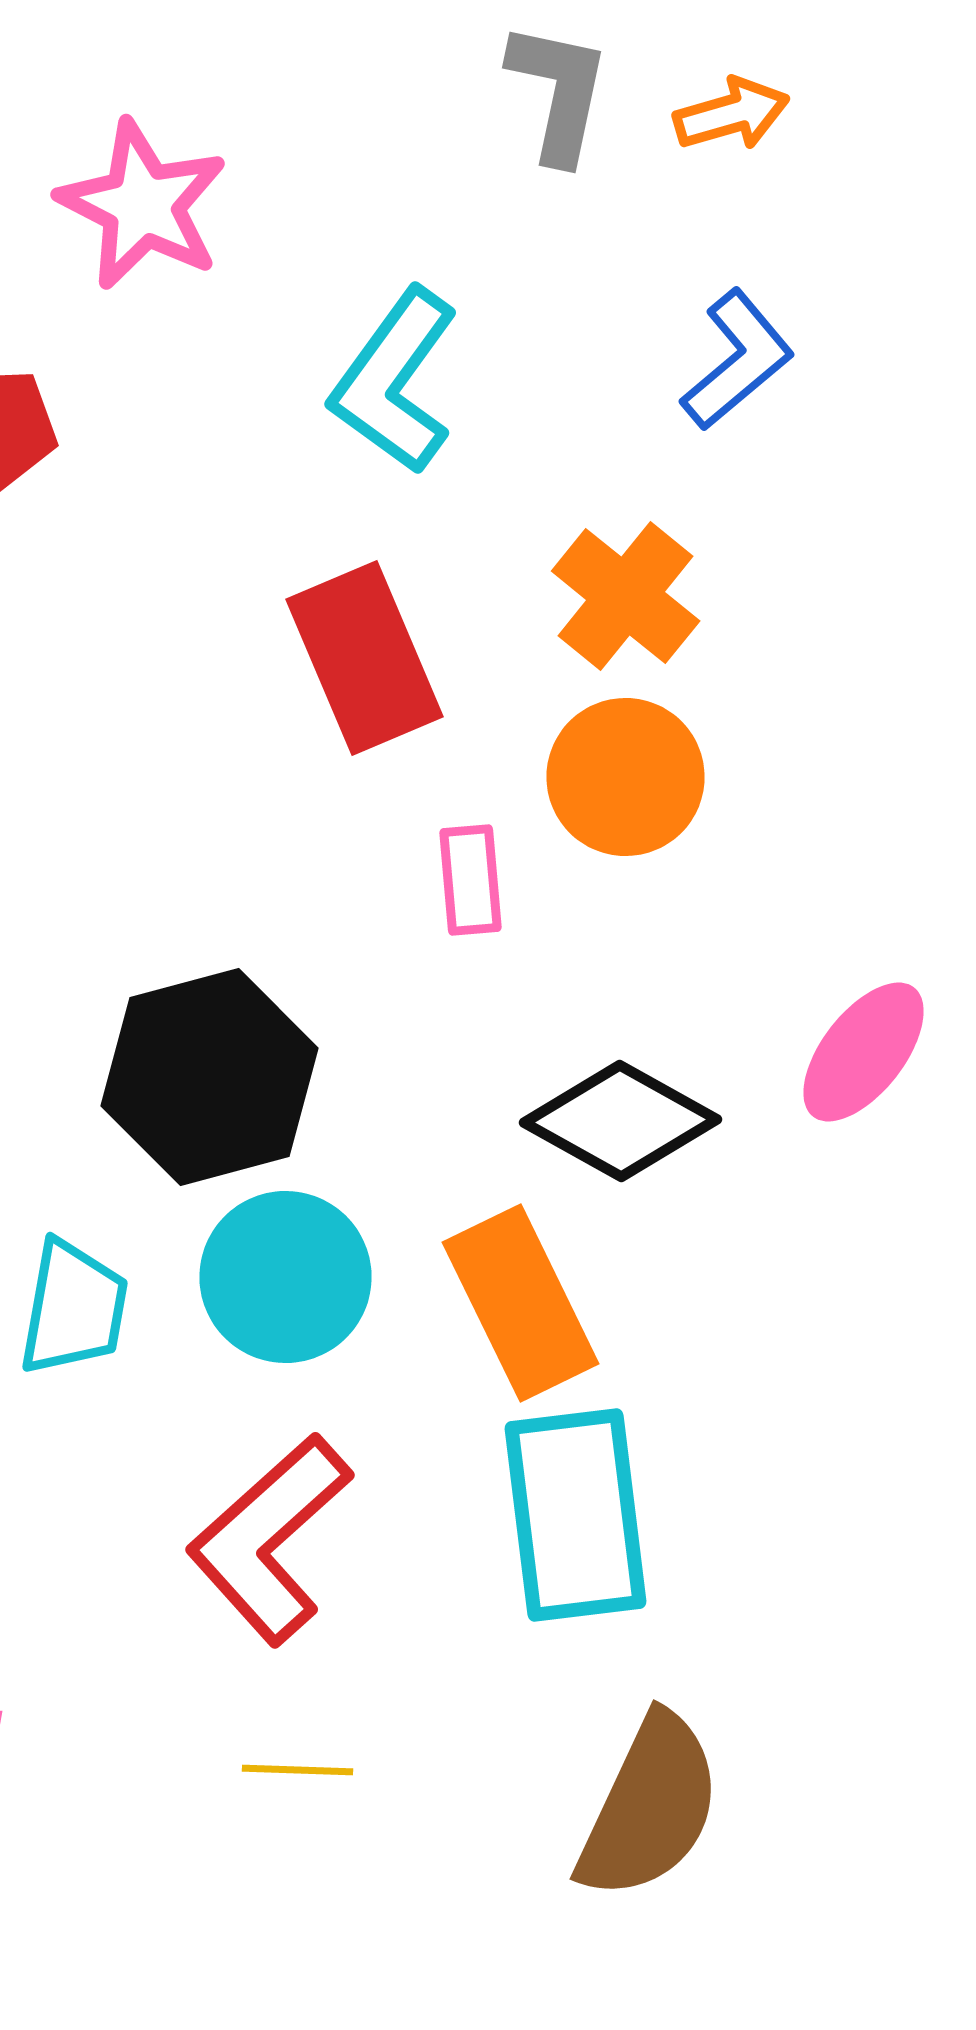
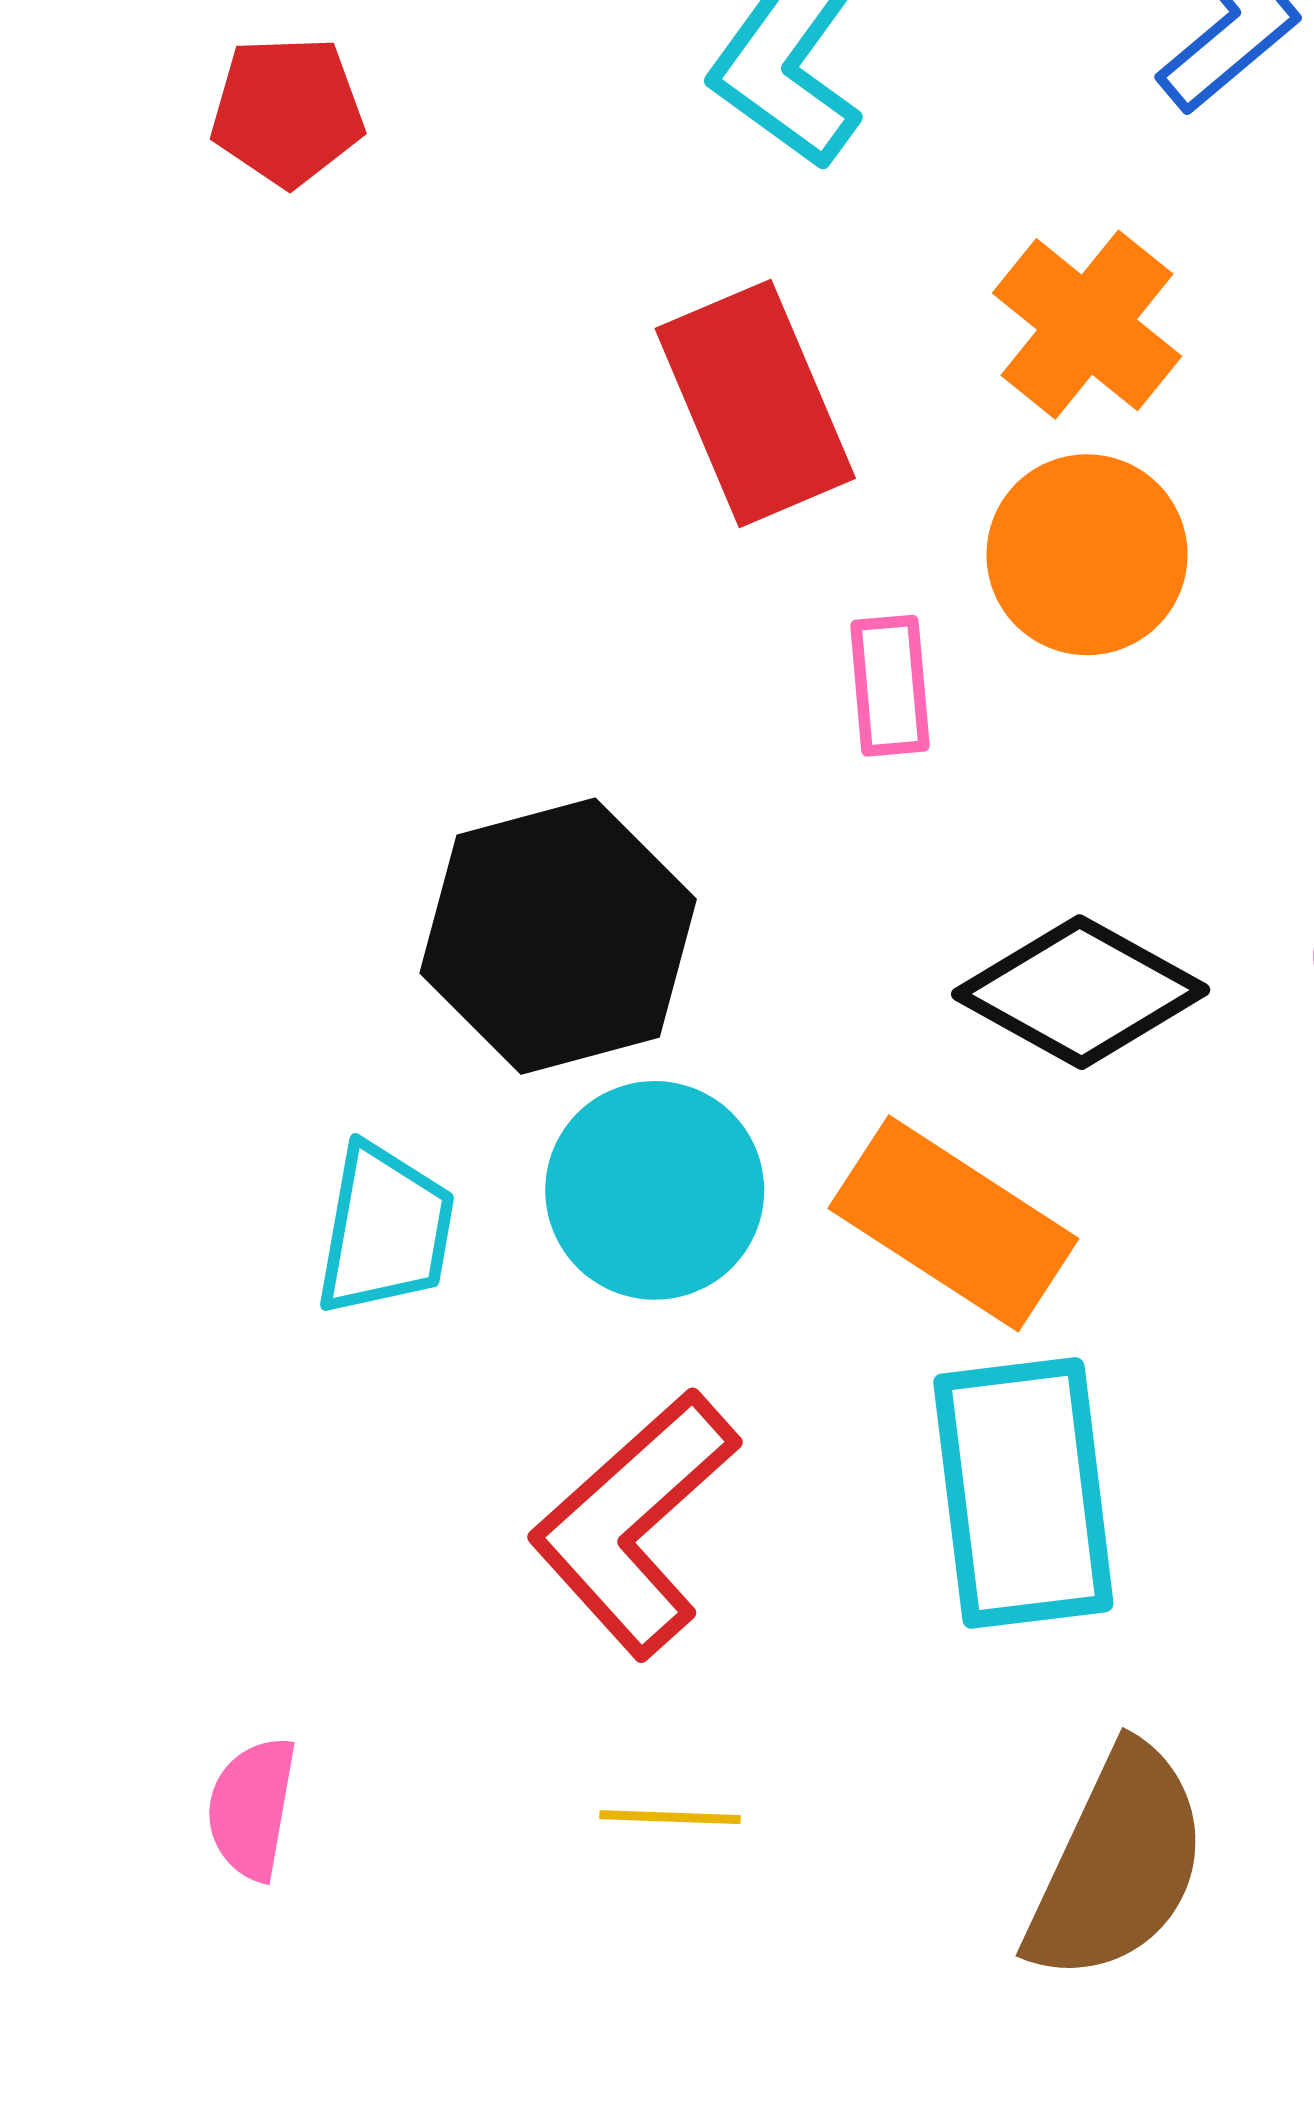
orange rectangle: (521, 1303) -> (953, 1223), turned -31

